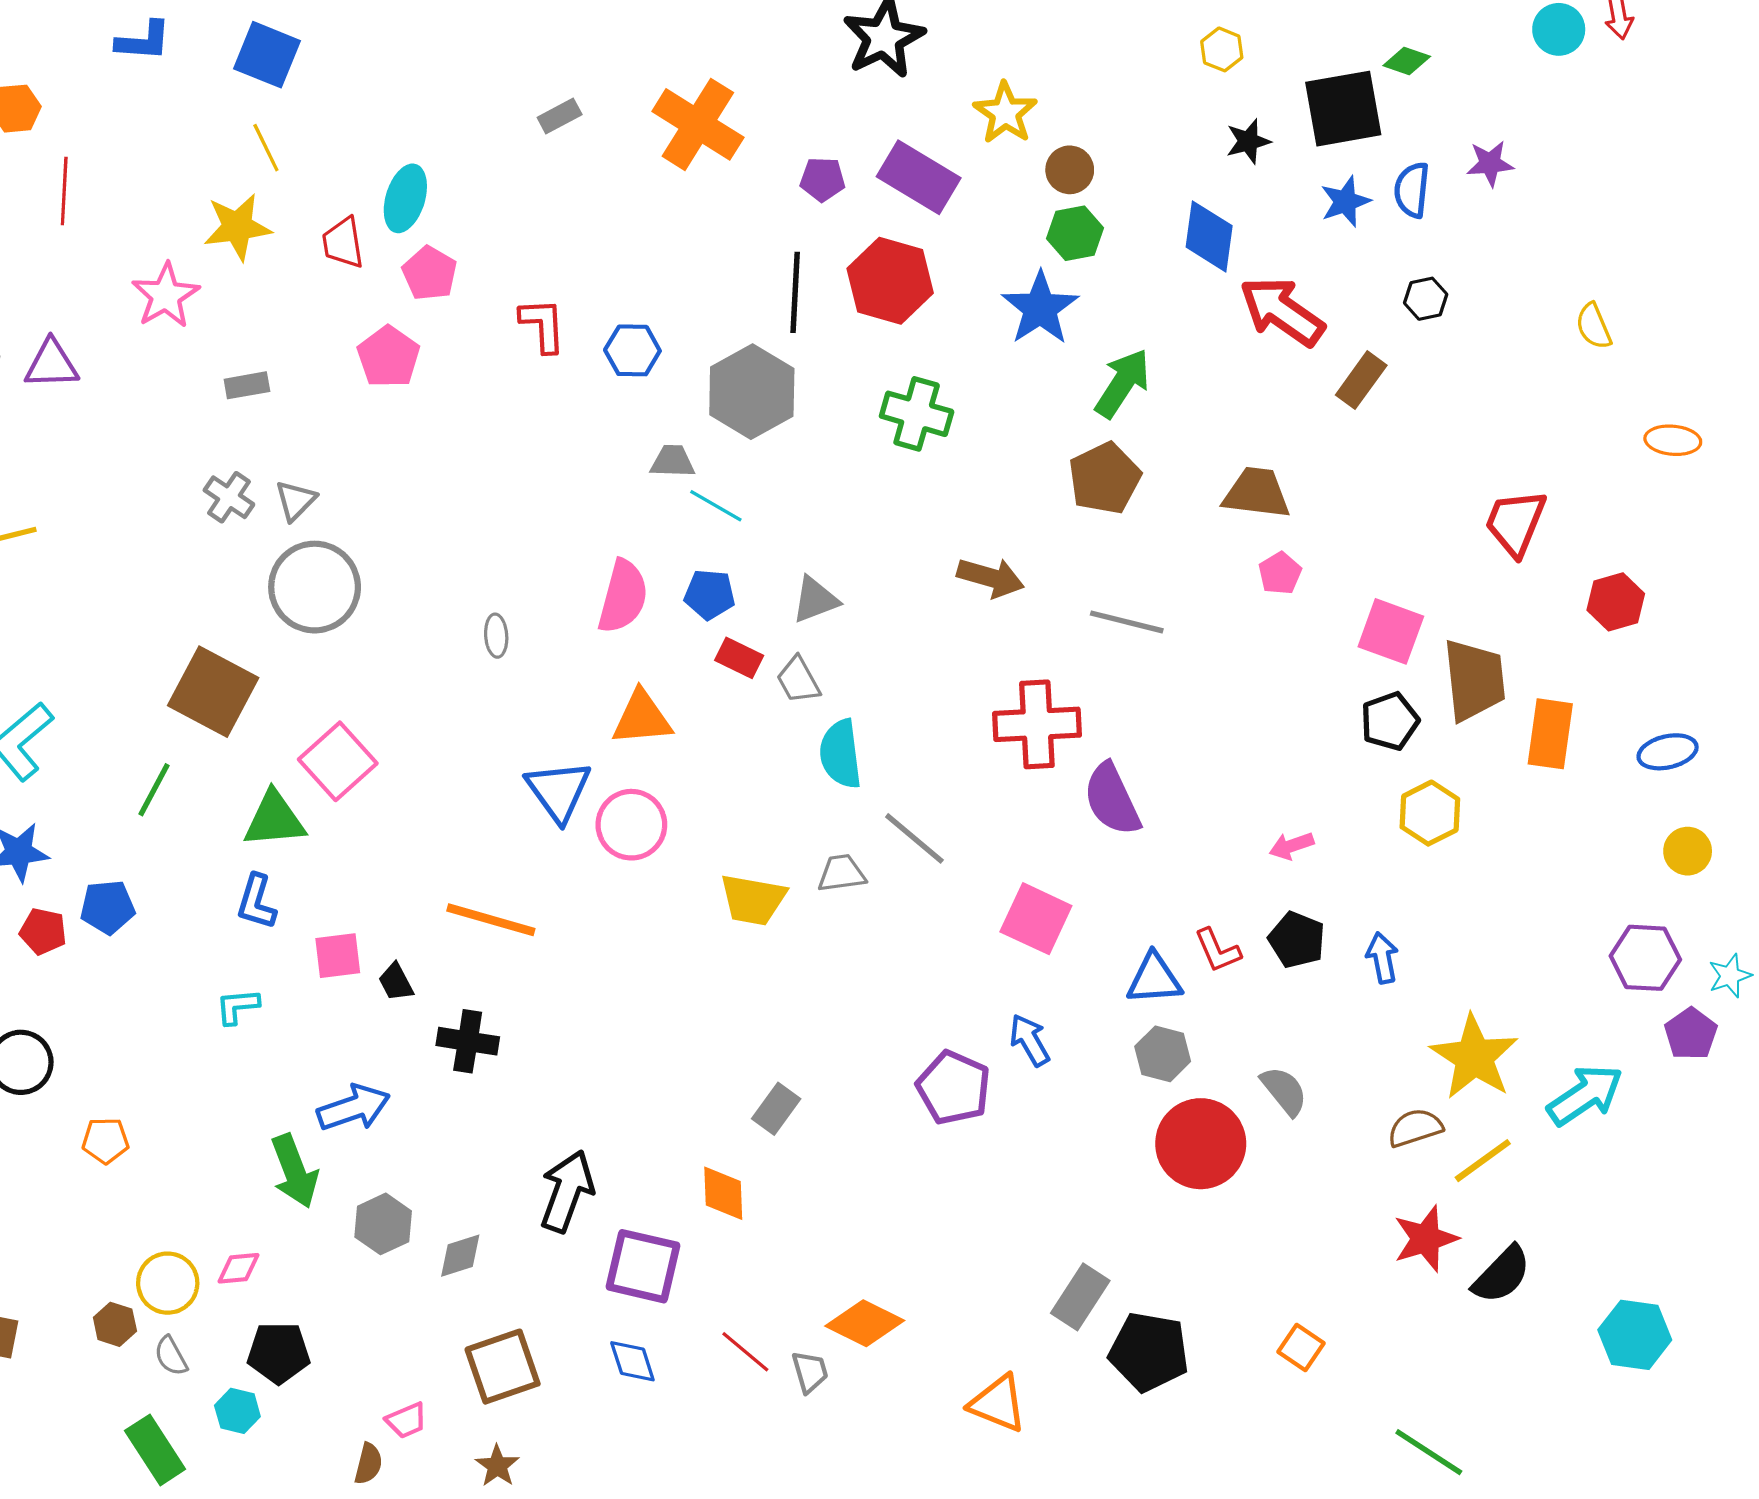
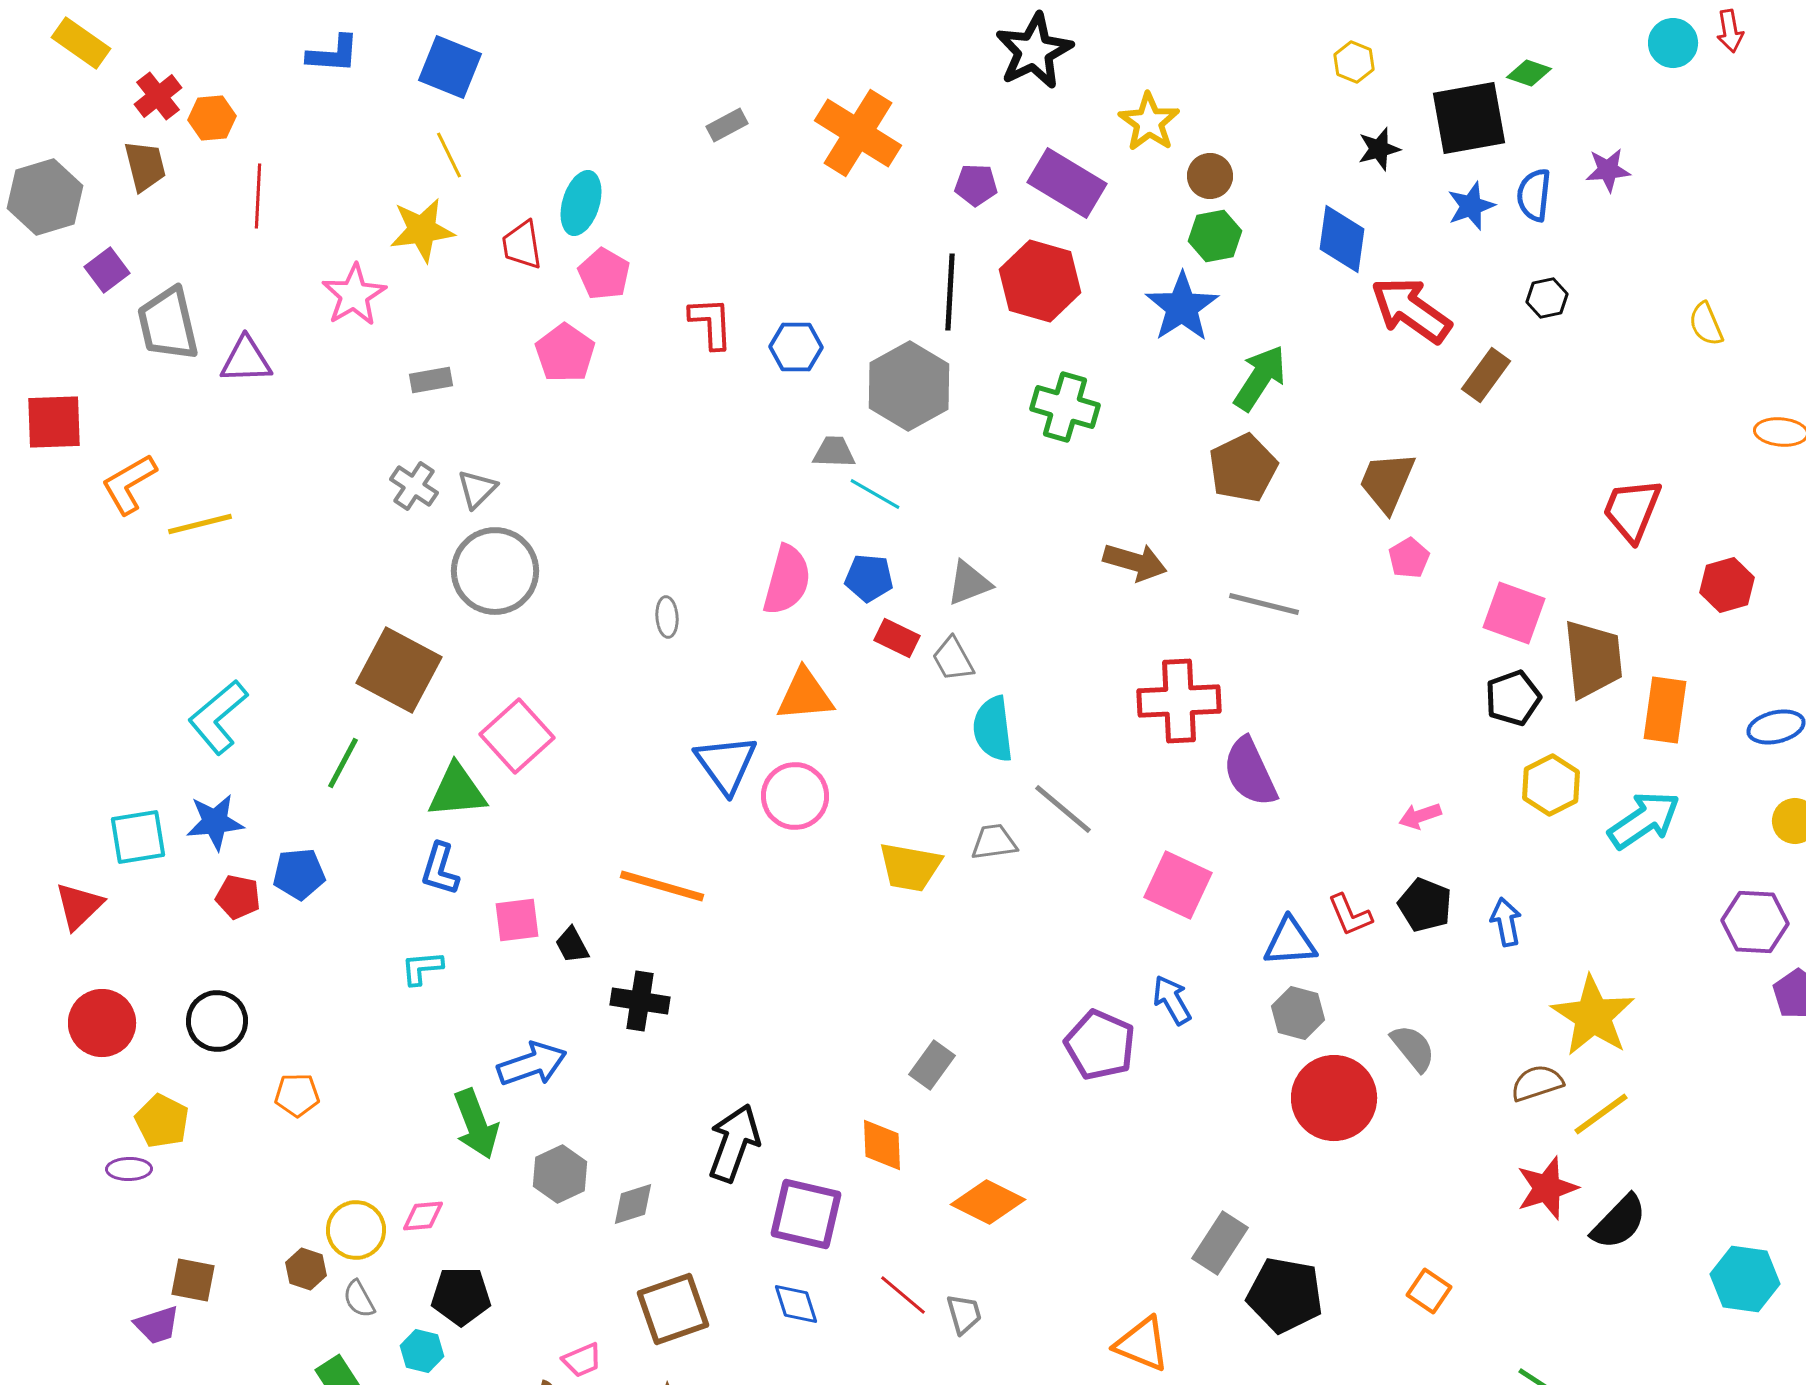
brown trapezoid: (1257, 493) -> (1387, 482), turned -74
cyan arrow: (1585, 1095) -> (1644, 820), moved
orange diamond: (865, 1323) -> (988, 1202), moved

